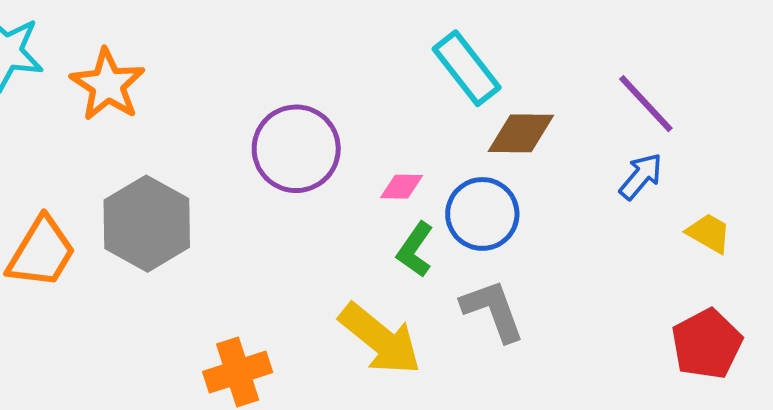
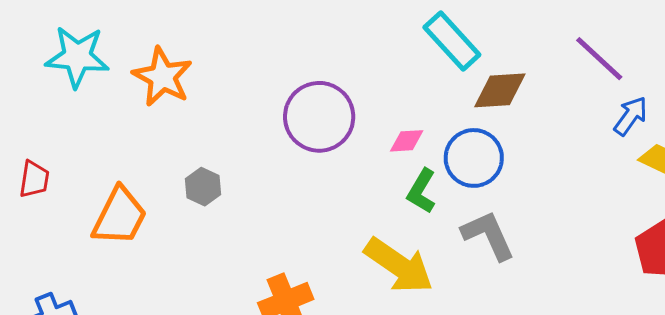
blue arrow: (641, 176) -> (631, 116), moved
gray hexagon: (147, 224) -> (203, 187), size x0.5

